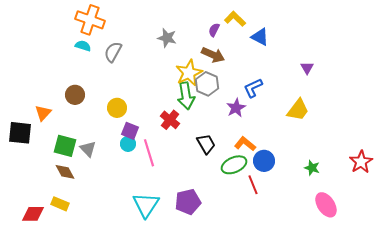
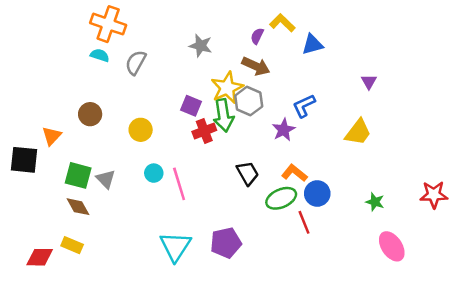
blue triangle: (260, 37) -> (312, 44), turned -42
red cross: (170, 120) -> (204, 131), moved, turned 30
purple square: (130, 131) -> (191, 106), moved
red star: (361, 162) -> (434, 195), turned 30

